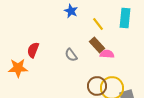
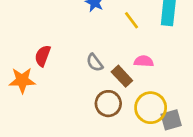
brown rectangle: (97, 45) -> (122, 76), moved
brown circle: (97, 86) -> (108, 104), moved

